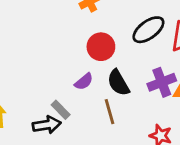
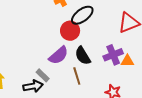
black ellipse: (148, 30) -> (82, 15), moved
purple semicircle: (84, 82) -> (59, 55), size x1.5

